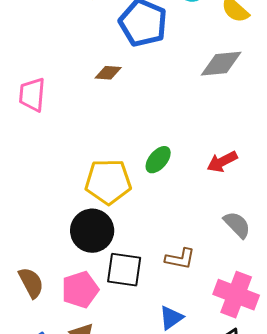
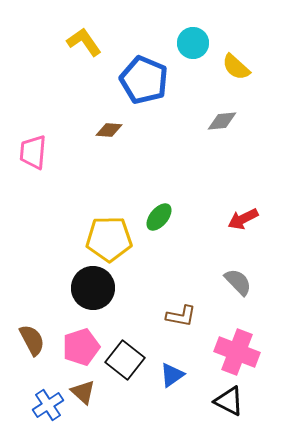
gray diamond: (221, 64) -> (222, 121), size x0.7
red arrow: (222, 162) -> (243, 219), moved
black square: (124, 270) -> (125, 360), moved, turned 30

